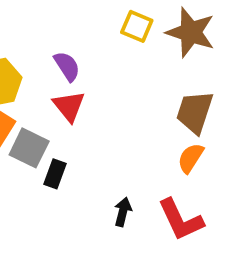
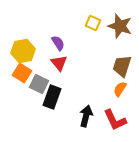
black rectangle: (55, 174) -> (52, 97), size x1.6
black arrow: (123, 212) -> (86, 116), size x1.5

